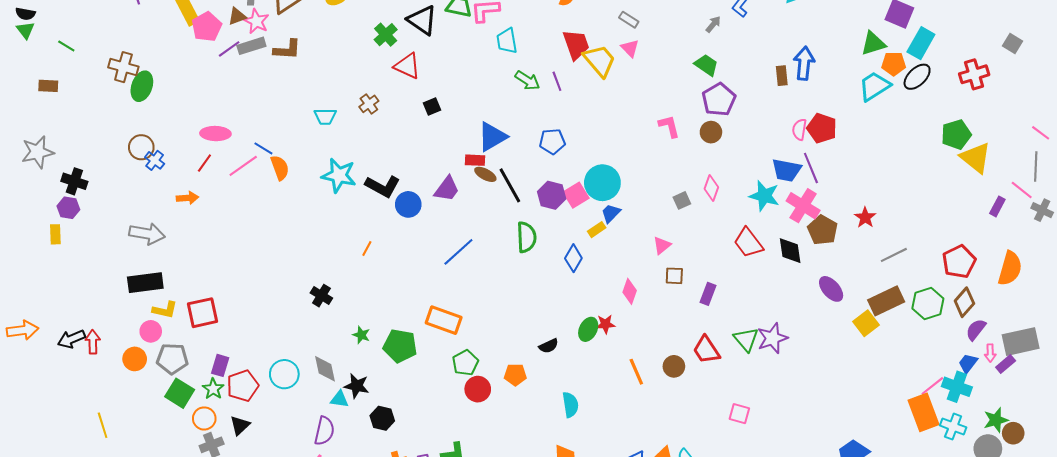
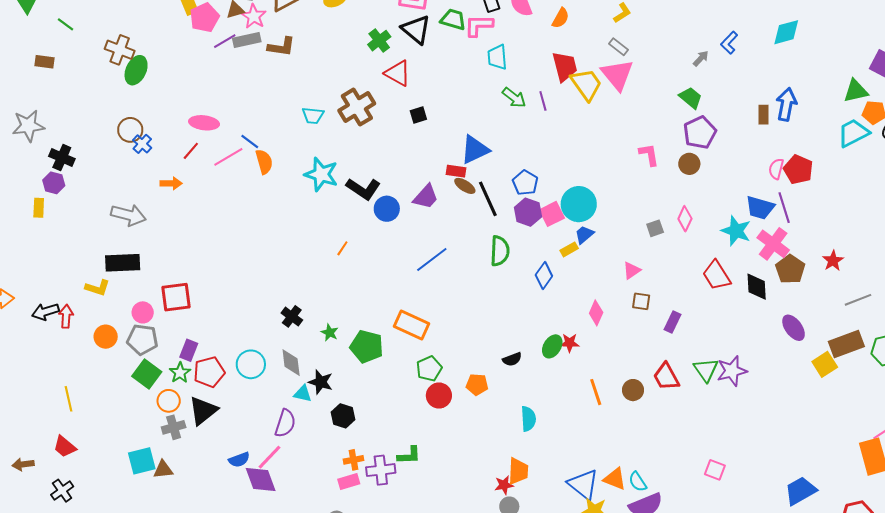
pink triangle: (630, 48) -> (617, 75), size x1.8
brown cross: (369, 104) -> (357, 107), size x1.8
blue pentagon: (552, 141) -> (525, 183), moved, turned 30
black cross: (321, 296) -> (292, 316), moved
yellow L-shape: (165, 310) -> (97, 288), moved
pink circle: (151, 331) -> (143, 312), moved
pink square: (739, 414) -> (715, 470), moved
black triangle: (240, 425) -> (203, 411), size x1.5

